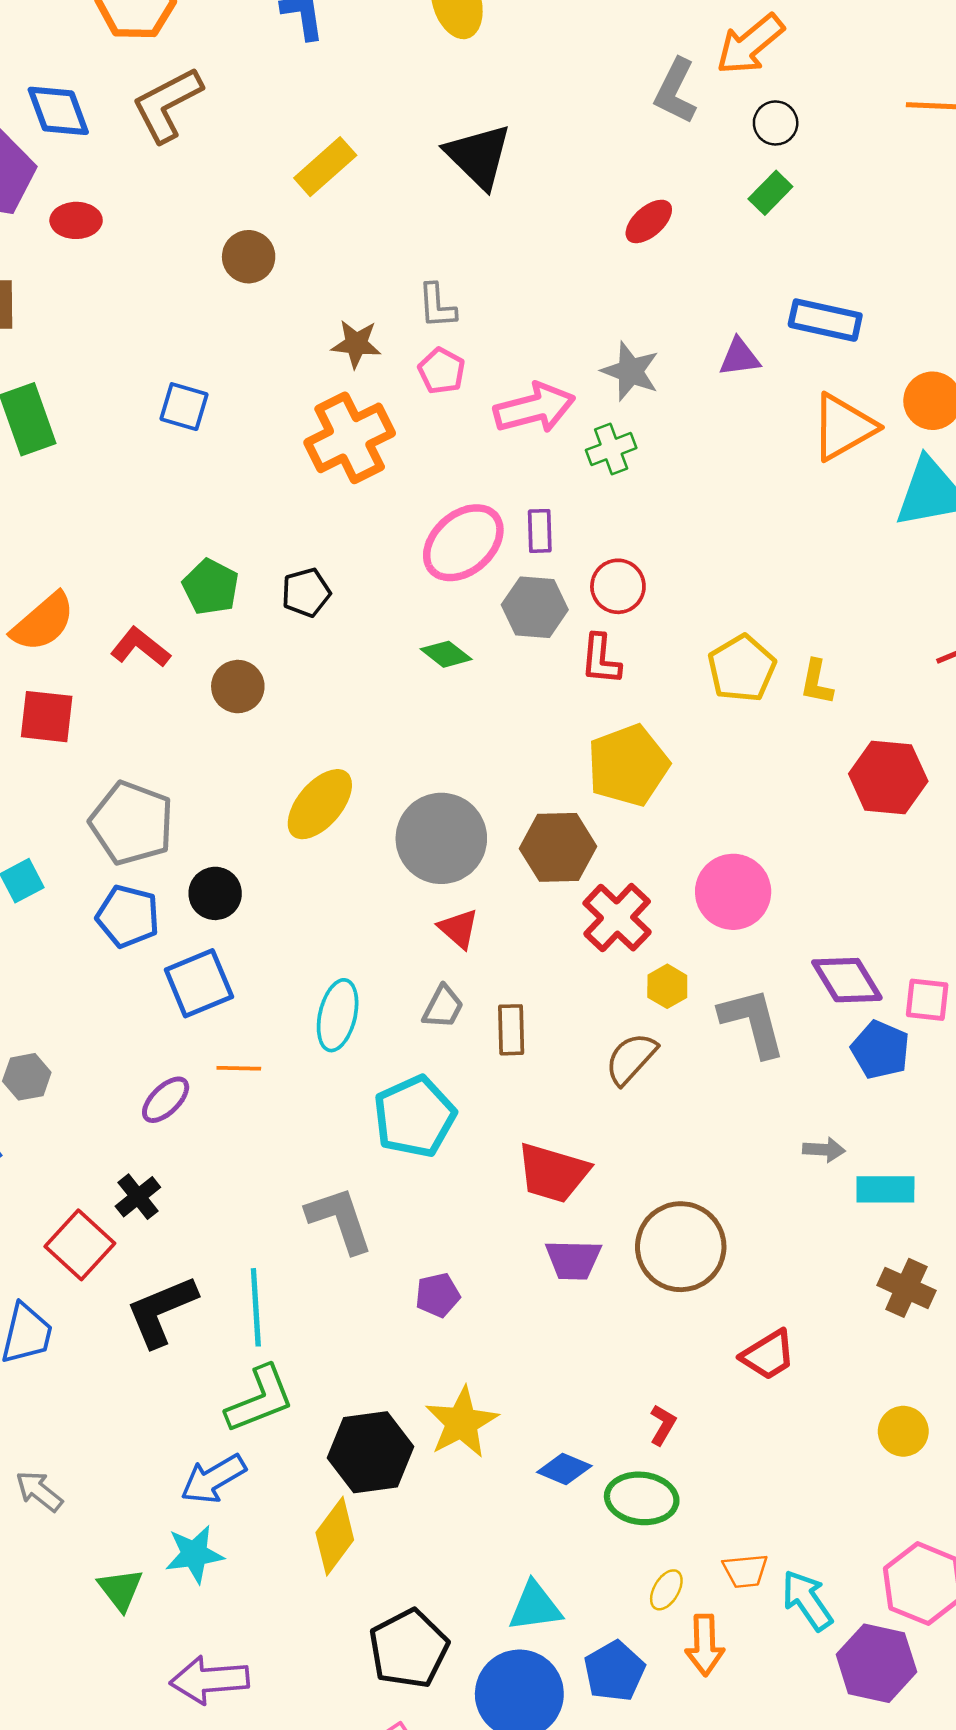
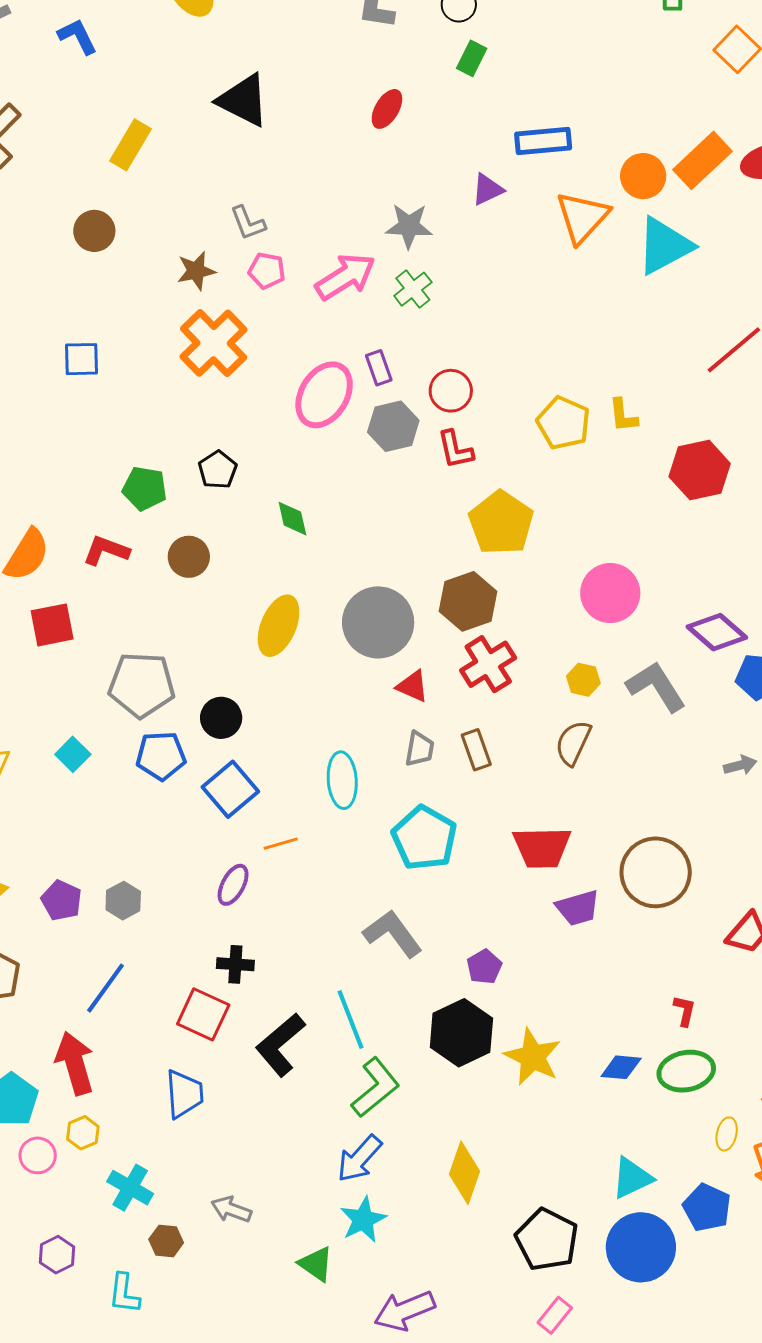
green diamond: (446, 654) -> (292, 519), moved, turned 57
red cross: (617, 918) -> (488, 664), moved, turned 32
black cross: (138, 1197) -> (235, 964), turned -30
black hexagon: (371, 1452) -> (461, 1033), moved

